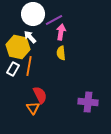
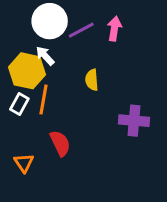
pink arrow: (61, 32) -> (114, 29), moved
purple cross: (88, 102) -> (134, 121), moved
orange triangle: (33, 108) -> (24, 163), moved

